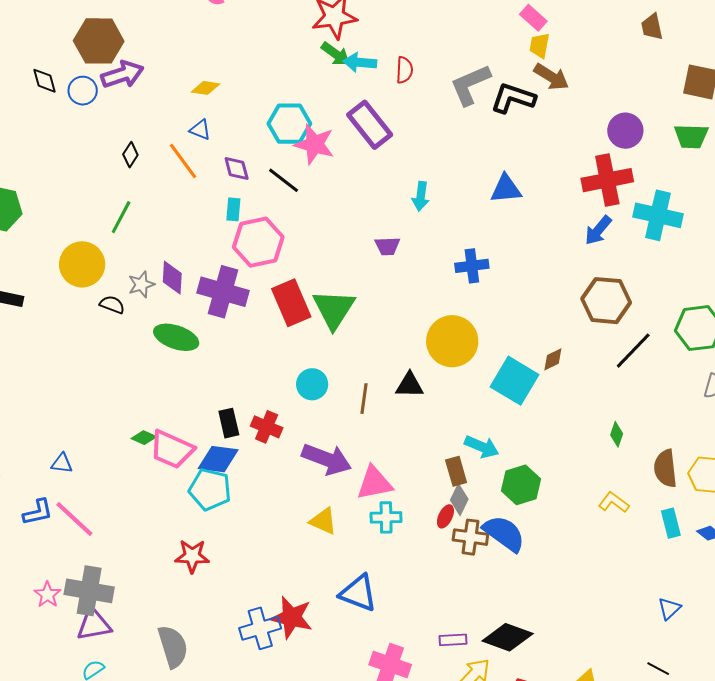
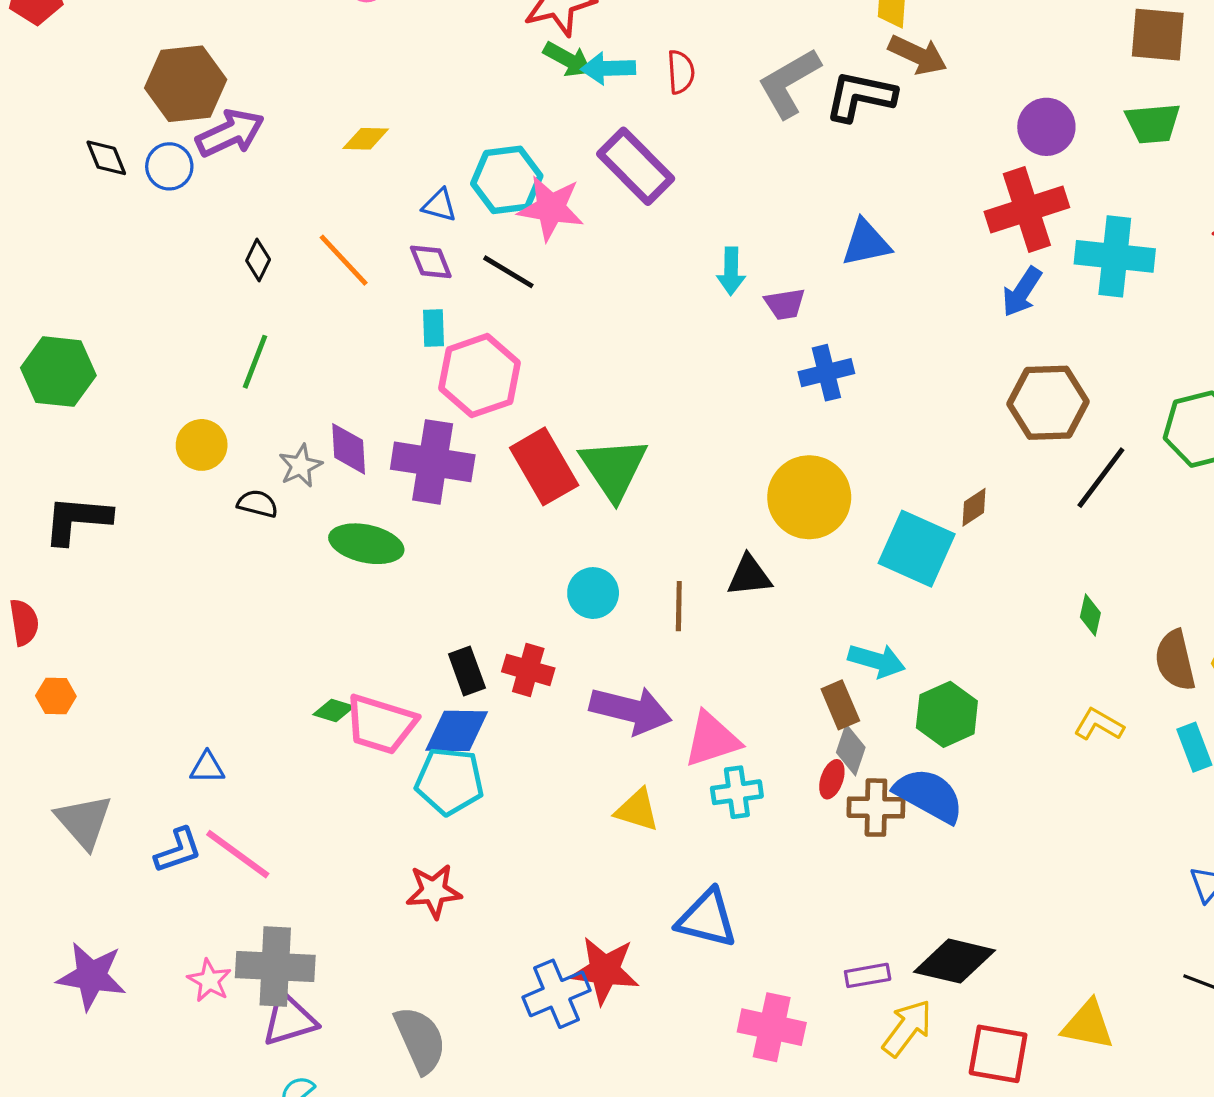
blue triangle: (200, 130) -> (439, 205), moved
purple trapezoid: (387, 246) -> (785, 304), moved
yellow circle: (82, 264) -> (202, 445), size x0.7

